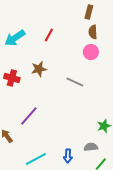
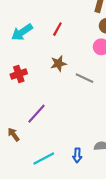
brown star: (39, 69) -> (58, 64), moved
red cross: (12, 78) -> (19, 74), turned -35

